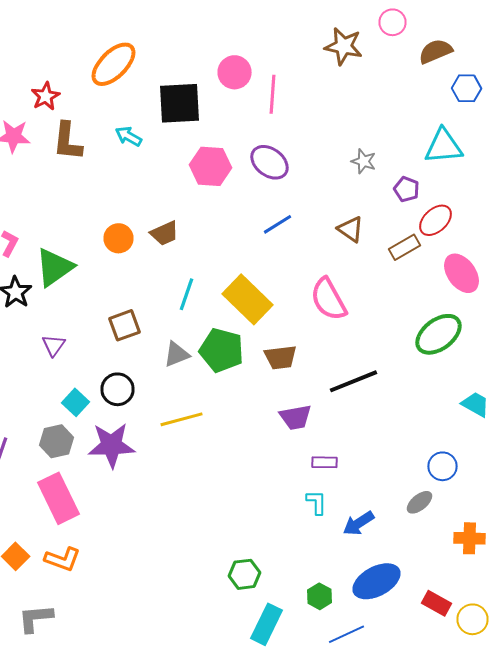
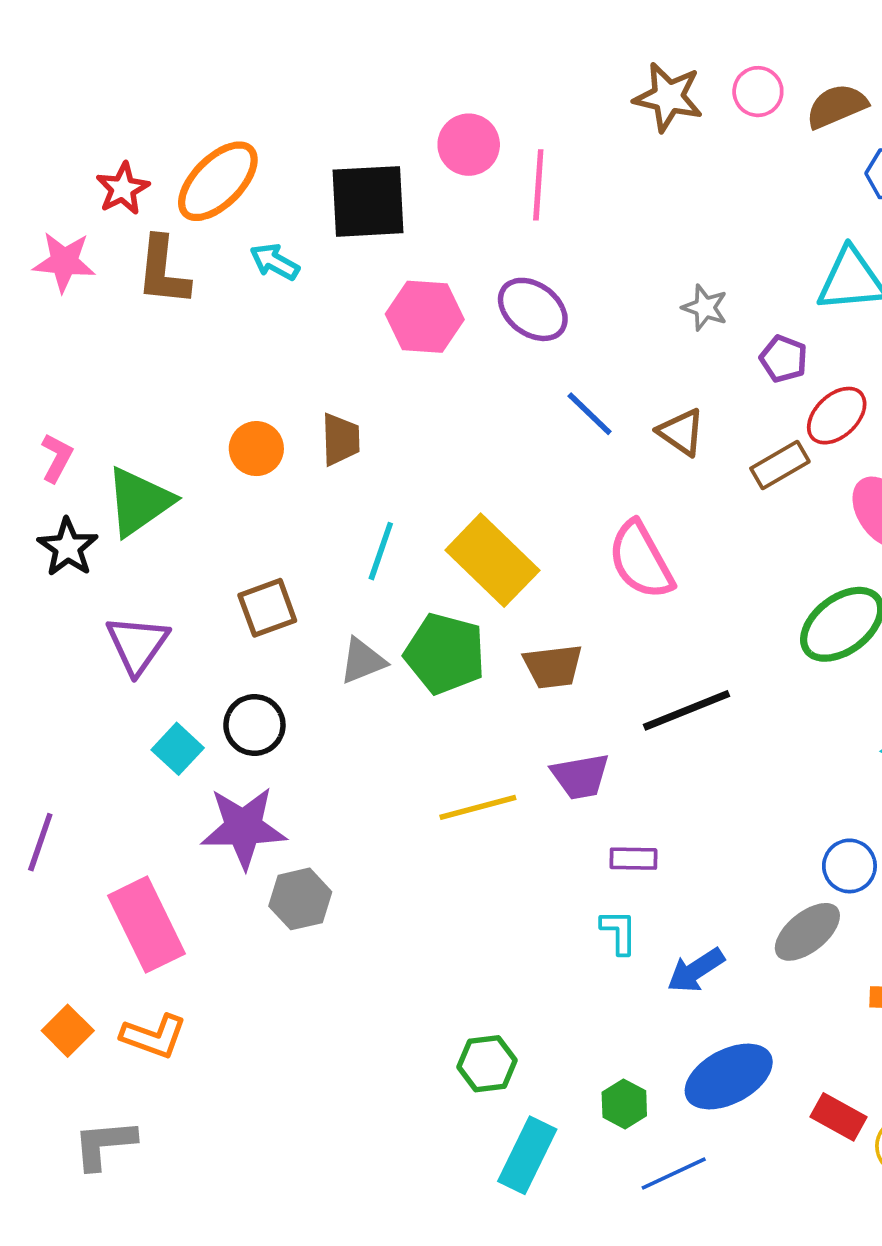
pink circle: (392, 22) -> (758, 92), moved
orange ellipse: (114, 64) -> (218, 181), moved
blue line: (278, 224) -> (590, 414), moved, turned 76
brown trapezoid: (164, 233) -> (341, 439), turned -68
purple triangle: (54, 345) -> (137, 644), size x1.5
yellow line: (182, 419) -> (478, 807), moved
gray hexagon: (56, 441) -> (300, 899), moved
gray ellipse: (420, 502) -> (807, 932), size x1.4

